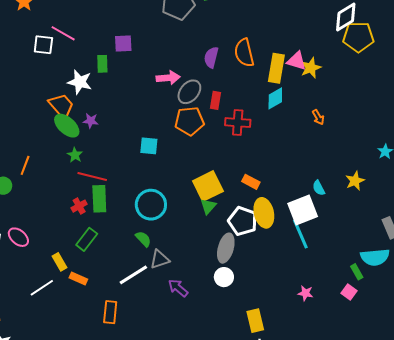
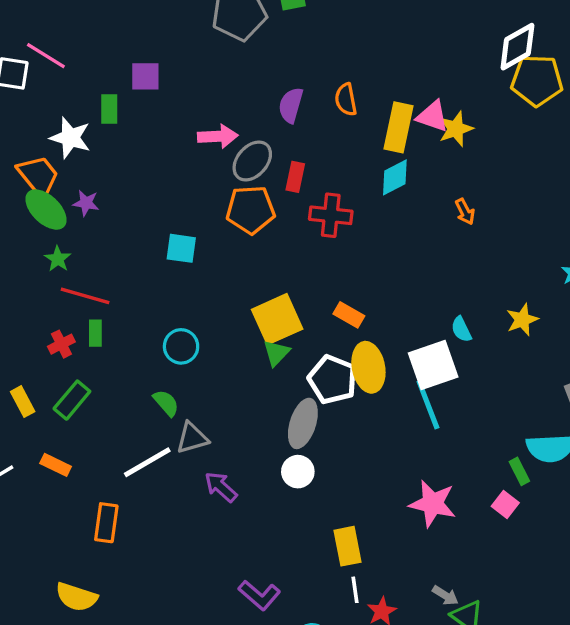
orange semicircle: (244, 53) -> (346, 100), size x0.7
green rectangle: (99, 199) -> (95, 333), size x0.6
cyan circle: (151, 205) -> (181, 346), size x0.7
yellow rectangle: (59, 262) -> (23, 402), moved
pink star: (305, 293) -> (433, 504), size x1.8

